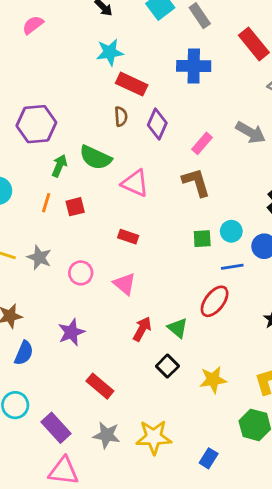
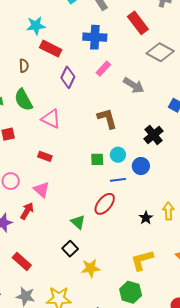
brown semicircle: (121, 116) -> (24, 66), moved
pink rectangle: (202, 143) -> (103, 69), moved
green semicircle: (95, 158) -> (23, 100), turned 35
brown L-shape: (196, 182) -> (107, 118), moved
red arrow: (142, 329) -> (27, 211), moved
yellow star: (213, 380) -> (91, 268), moved

